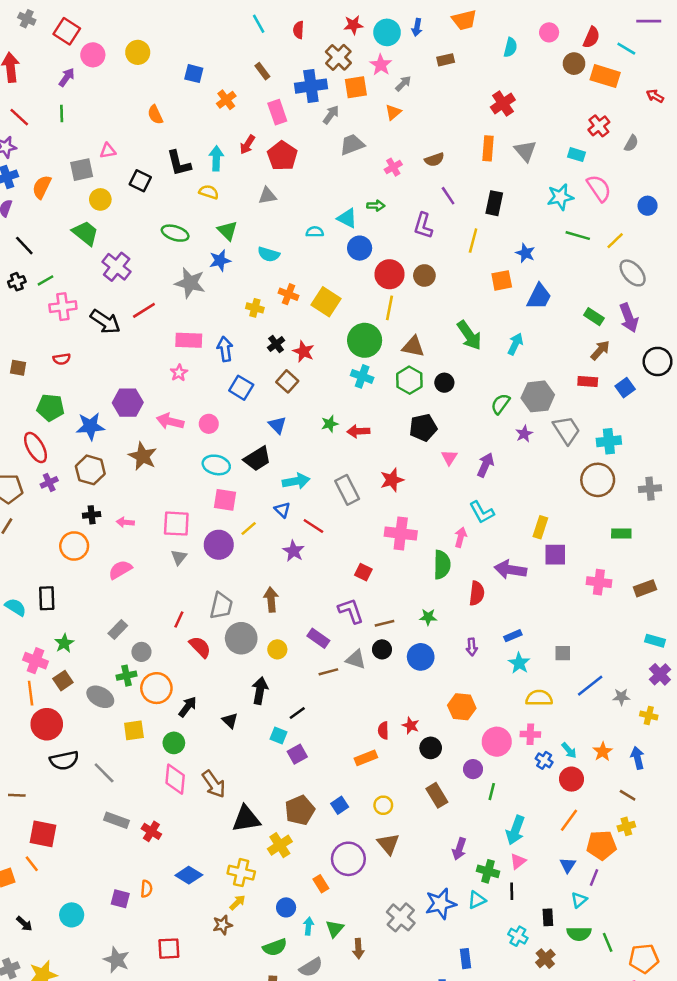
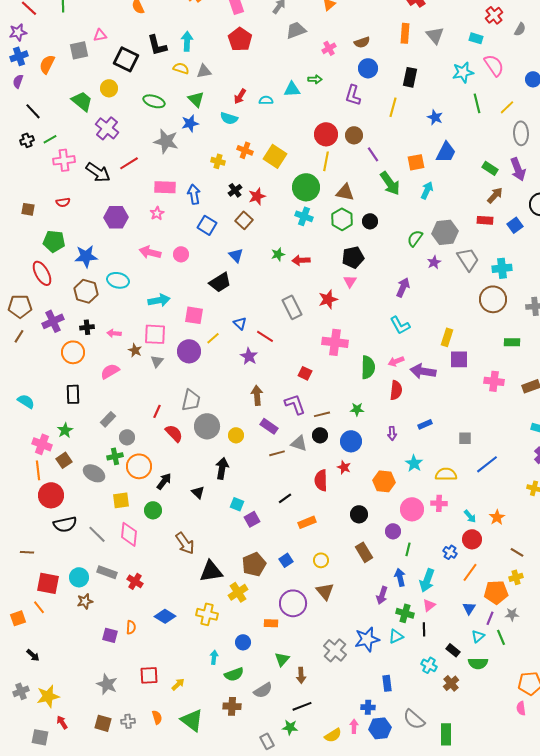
red arrow: (247, 145) -> (240, 96), moved
black square: (140, 181) -> (126, 59), size x1.4
gray triangle: (267, 196) -> (204, 71), moved
purple line: (448, 196) -> (373, 154), moved
yellow circle: (100, 199) -> (109, 88), moved
cyan triangle: (347, 218) -> (292, 89), turned -30
green line: (578, 236) -> (477, 103), turned 60
blue circle: (360, 248) -> (368, 68), moved
gray ellipse: (633, 273) -> (521, 133), turned 40
orange square: (502, 280) -> (416, 162), moved
red star: (303, 352) -> (257, 196), turned 30
purple hexagon: (128, 403) -> (116, 217), moved
brown star: (143, 456) -> (135, 350), moved, size x0.6
pink triangle: (449, 457) -> (350, 281), moved
cyan ellipse: (216, 465) -> (118, 280), moved
cyan arrow: (296, 481) -> (159, 300), moved
purple cross: (49, 482) -> (53, 321), moved, size x1.5
pink arrow: (461, 537) -> (396, 361), moved, turned -126
black rectangle: (47, 598) -> (73, 394), moved
brown arrow: (271, 600) -> (257, 395), moved
cyan star: (519, 663) -> (414, 463), moved
gray star: (621, 697) -> (512, 614), moved
black line: (297, 713) -> (285, 498), moved
red star: (411, 725) -> (344, 467), moved
red semicircle: (383, 730) -> (321, 480), moved, size x1.5
blue arrow: (638, 758) -> (400, 577), moved
blue cross: (544, 760) -> (450, 552), moved
pink diamond: (175, 779) -> (129, 534), moved
orange rectangle: (321, 884) -> (271, 623), turned -56
yellow arrow: (237, 902) -> (178, 684), moved
cyan circle: (72, 915) -> (79, 577), moved
black rectangle: (548, 917) -> (453, 650), turned -48
brown star: (222, 925) -> (85, 601), moved
cyan arrow: (308, 926) -> (214, 657), moved
green line: (608, 942) -> (501, 637), moved

